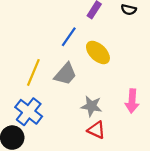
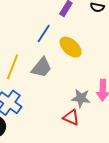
gray star: (91, 106) -> (81, 98), moved

